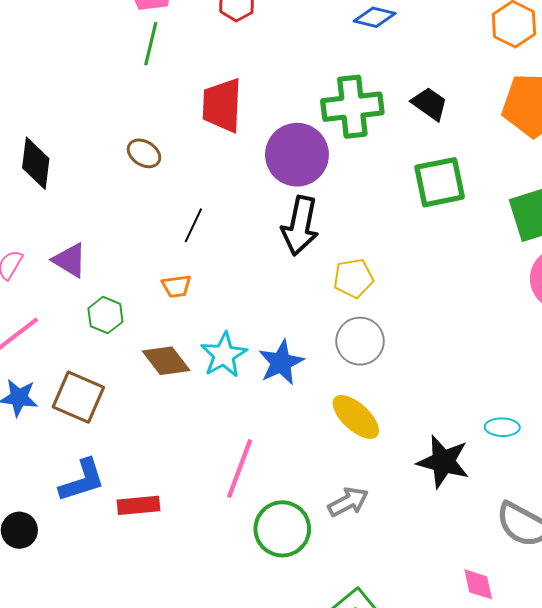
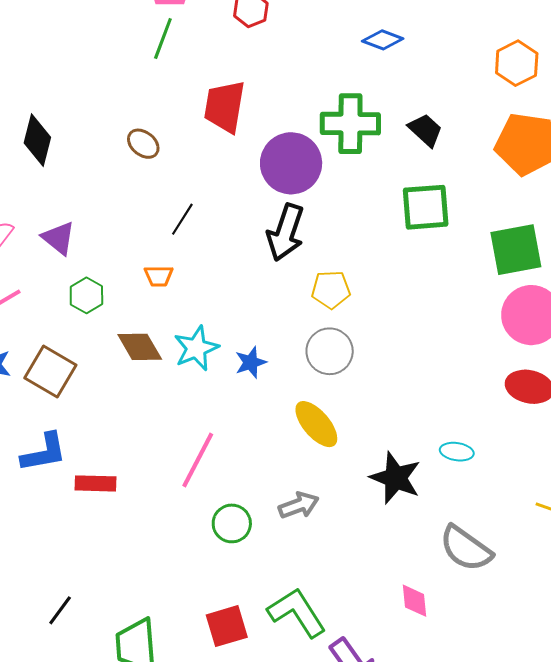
blue star: (281, 362) -> (251, 362), size x0.7
green circle: (282, 529) -> (232, 523), size x0.7

